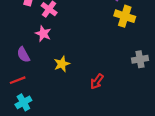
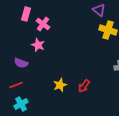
purple semicircle: (23, 55) -> (21, 63), turned -40
yellow star: (62, 64) -> (60, 85), moved

